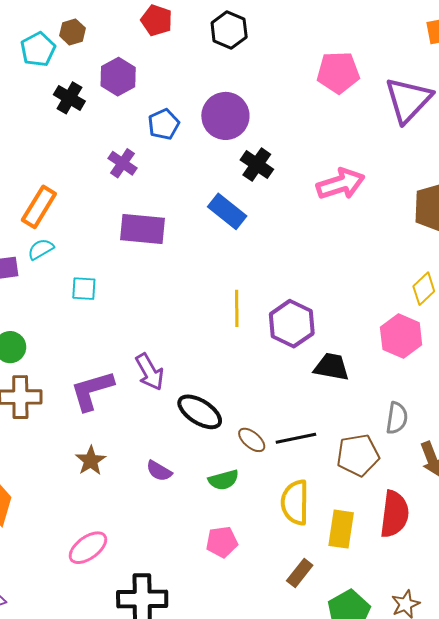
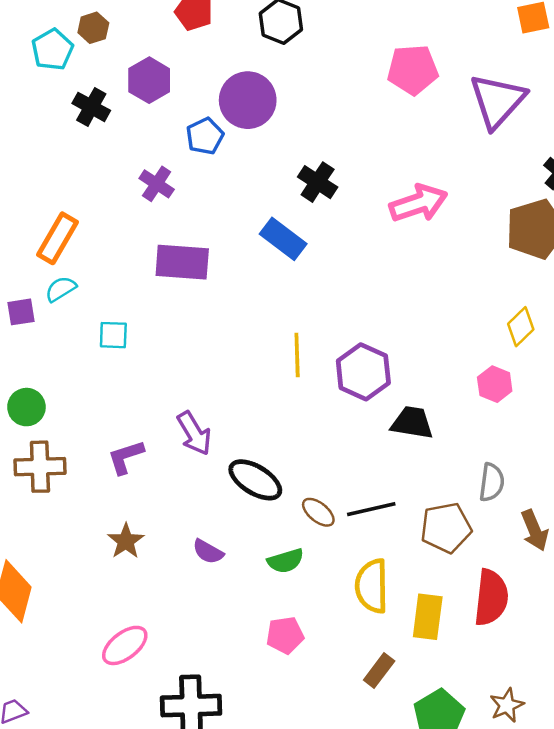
purple circle: (225, 116) -> (248, 100), moved
pink hexagon: (401, 336) -> (495, 384), size x0.7
purple L-shape: (92, 391) -> (126, 457), size x0.7

